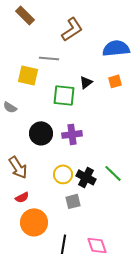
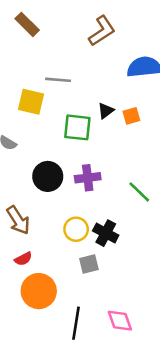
brown L-shape: (72, 29) -> (102, 31), moved
orange square: (115, 81) -> (131, 116), moved
green line: (113, 173) -> (139, 192), moved

